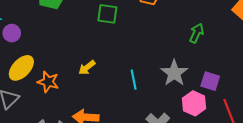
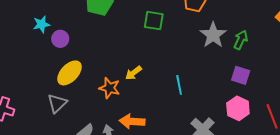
gray star: (174, 73) -> (213, 35), moved
purple square: (210, 81) -> (241, 75), moved
orange star: (48, 82) -> (110, 88), moved

